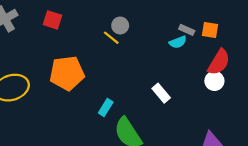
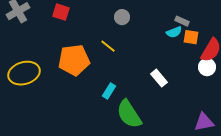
orange square: (210, 30) -> (191, 37), moved
yellow line: (111, 38) -> (108, 46), moved

